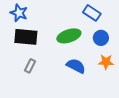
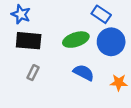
blue circle: (101, 38) -> (111, 42), size x1.6
orange star: (106, 62) -> (119, 82), moved

